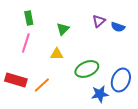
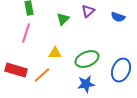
purple triangle: (99, 21) -> (88, 11), moved
yellow triangle: (57, 54) -> (55, 53), moved
blue star: (100, 94) -> (86, 84), moved

